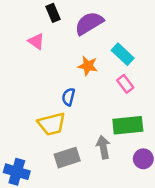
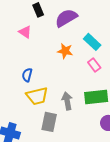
blue semicircle: (68, 97) -> (27, 75), moved
gray arrow: (103, 147) -> (67, 101), moved
gray rectangle: (67, 158) -> (49, 122), turned -60

